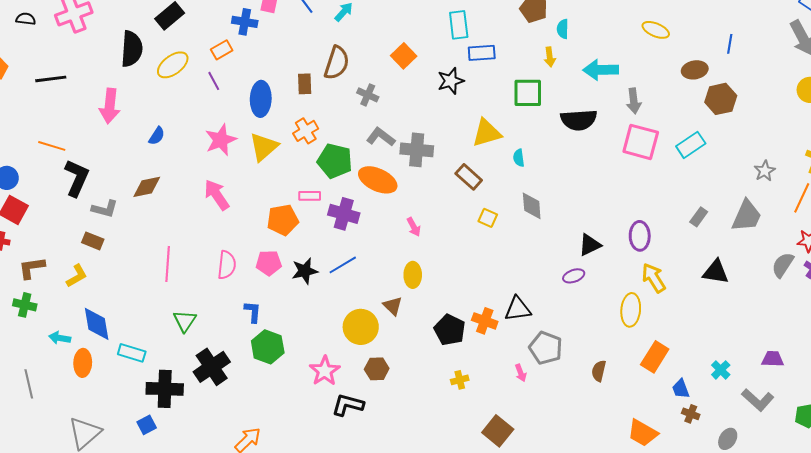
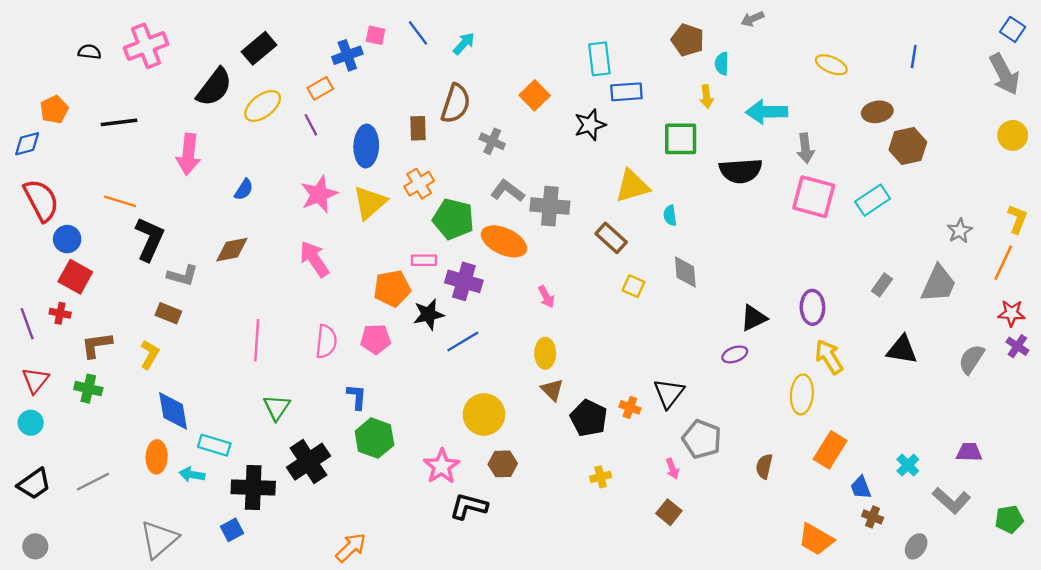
blue cross: (245, 22) -> (347, 55), turned -30
blue line: (730, 44) -> (914, 57), moved
black semicircle: (132, 49) -> (214, 87), turned 33
gray semicircle: (783, 265) -> (971, 359), moved
black star: (305, 271) -> (429, 314), moved
yellow L-shape: (77, 276) -> (150, 354), turned -30
brown triangle: (393, 306) -> (552, 390), moved
black triangle: (518, 309) -> (669, 393), turned -44
orange cross: (485, 321) -> (630, 407), size x0.7
cyan arrow: (60, 338) -> (192, 475), moved
gray line: (29, 384) -> (93, 482), turned 76
brown square: (498, 431) -> (669, 512), moved, size x0.7

